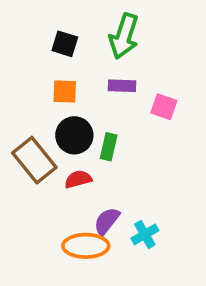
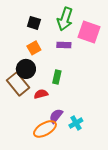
orange square: (65, 91) -> (34, 48), turned -32
pink square: (164, 107) -> (89, 32), moved, size x1.6
black circle: (74, 135) -> (26, 69), moved
orange ellipse: (86, 246) -> (45, 129), turned -30

